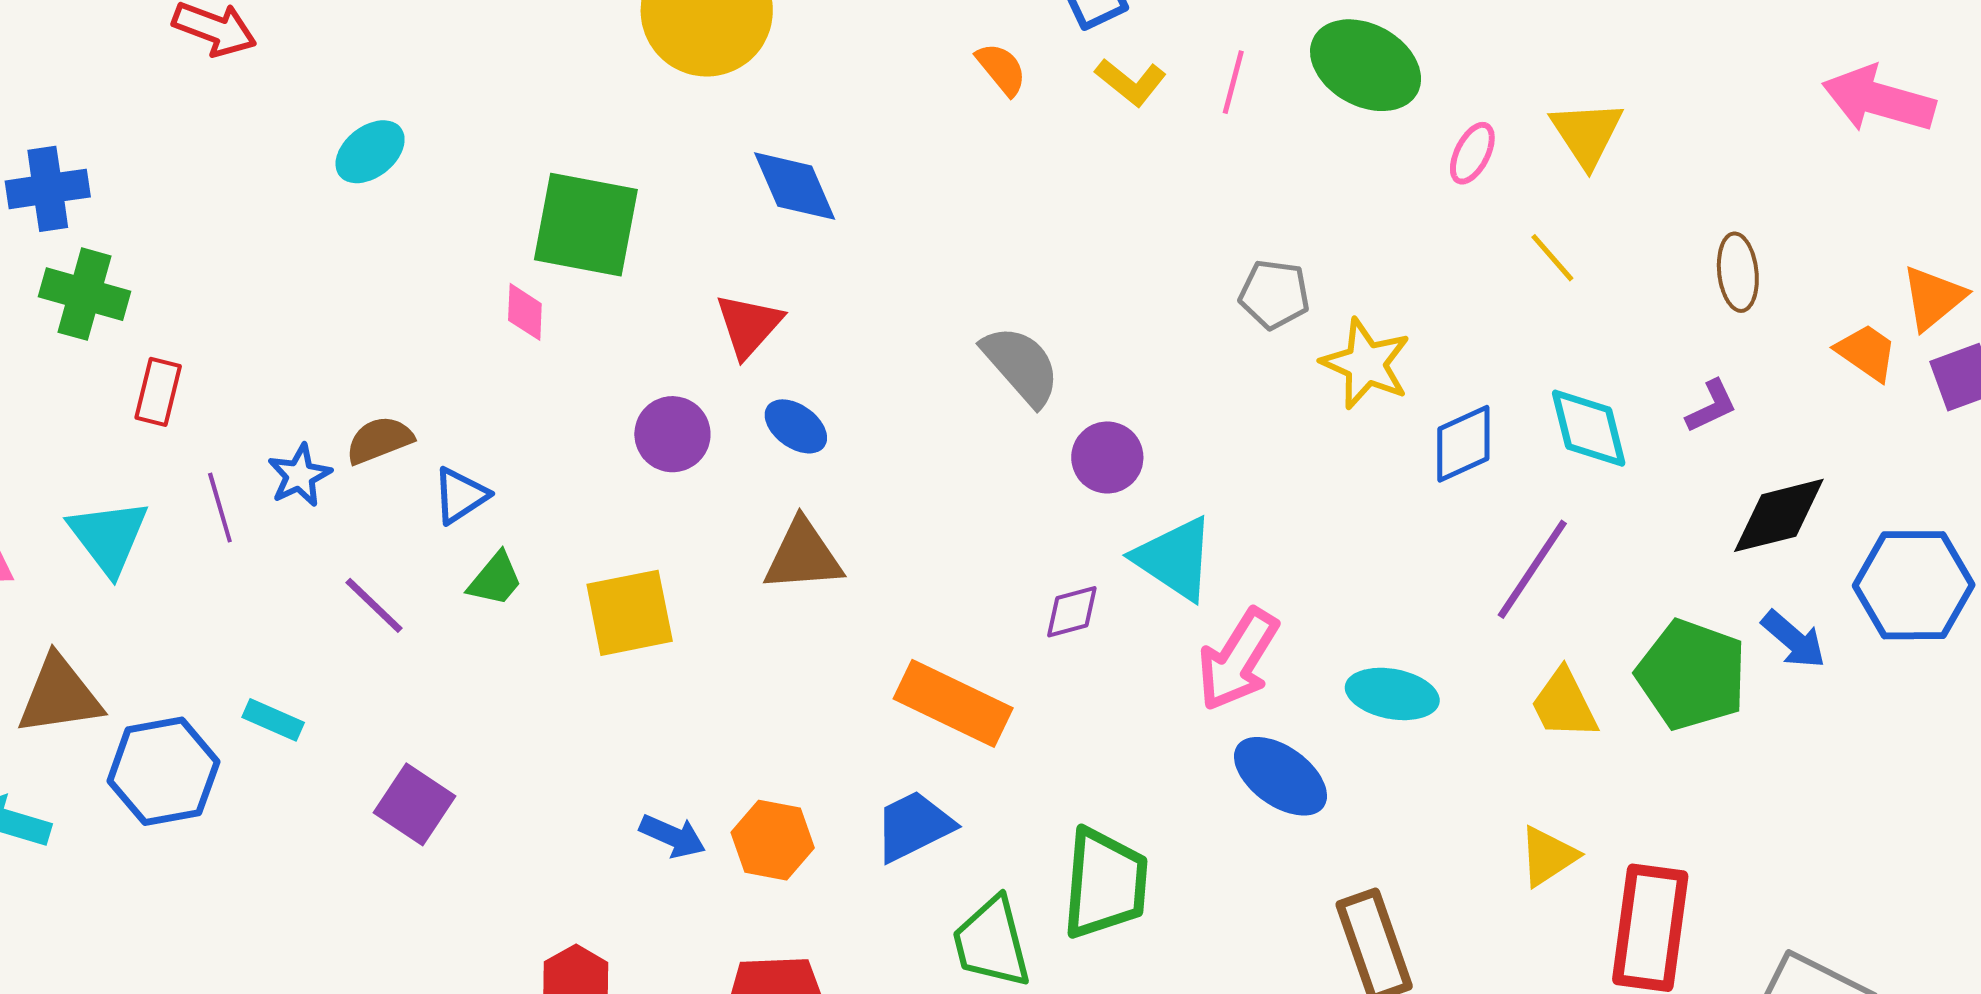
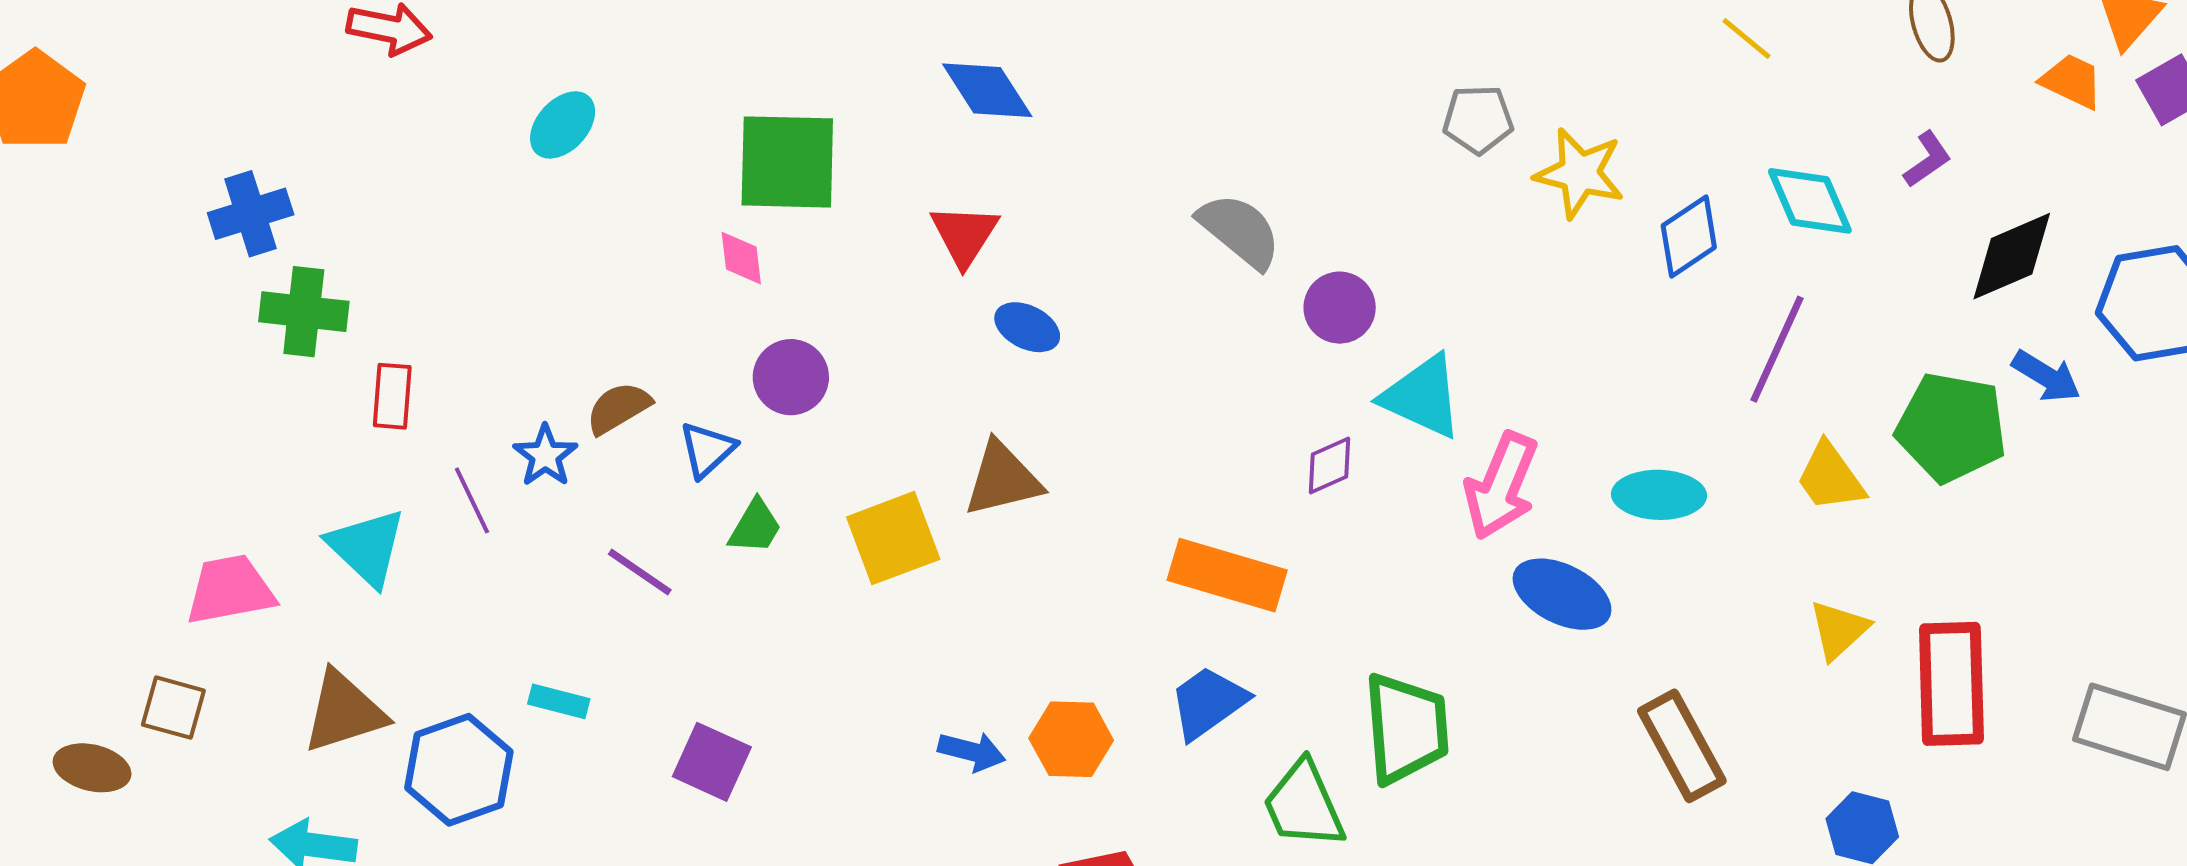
purple circle: (672, 434) -> (791, 377), moved
brown triangle: (803, 556) -> (1003, 479), moved

